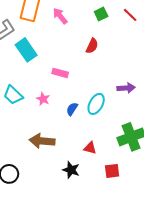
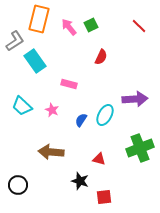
green square: (101, 14) -> (91, 25), moved
purple arrow: (126, 88) -> (135, 99), size x1.4
red square: (112, 171) -> (104, 197), moved

